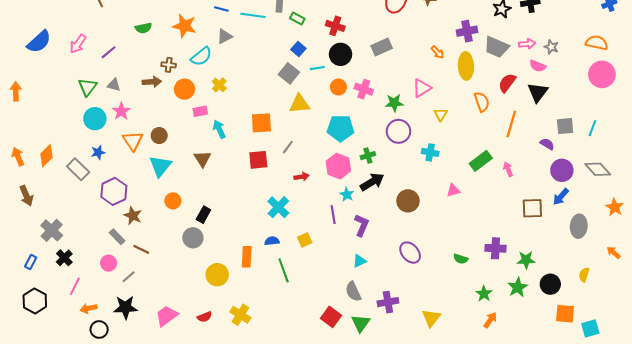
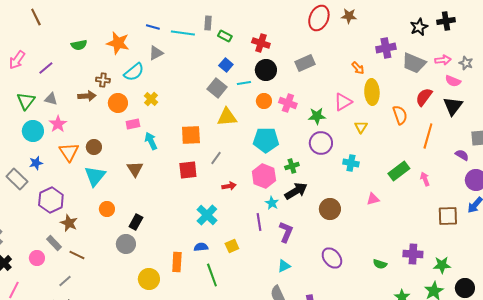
yellow ellipse: (466, 66) -> (372, 92), moved
pink circle: (109, 263) -> (37, 258), moved

